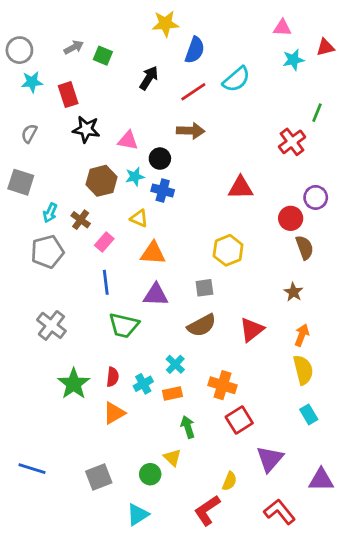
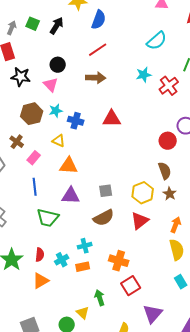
gray arrow: (74, 47) -> (12, 28), moved, turned -40
cyan star: (293, 60) -> (144, 75), moved
black arrow: (149, 78) -> (57, 26), moved
cyan semicircle: (236, 79) -> (157, 41), moved
pink triangle: (128, 140) -> (51, 85), turned 35
black circle: (160, 159) -> (58, 65), moved
red triangle: (241, 188) -> (112, 119), moved
brown semicircle: (305, 248) -> (165, 171), moved
yellow hexagon: (228, 250) -> (143, 193), moved
cyan cross: (175, 364) -> (85, 246), turned 32
green arrow: (188, 427) -> (100, 298), moved

